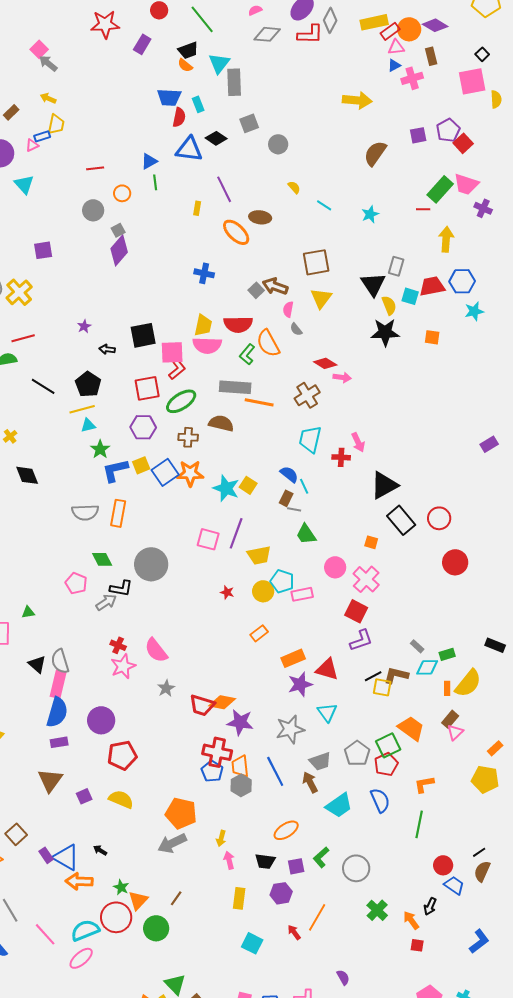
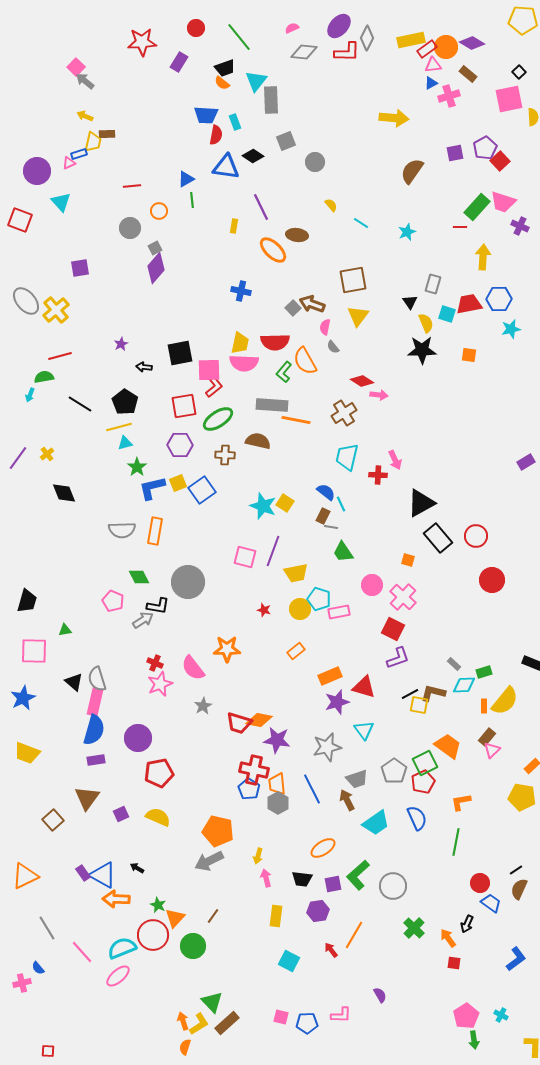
brown rectangle: (431, 56) -> (468, 74), turned -36
brown rectangle: (11, 112) -> (107, 134), moved, turned 42
black triangle: (373, 284) -> (410, 302), size x0.6
orange star: (190, 473) -> (227, 649), moved
brown square: (16, 834) -> (53, 820), moved
green L-shape: (321, 857) -> (358, 875), size x1.4

